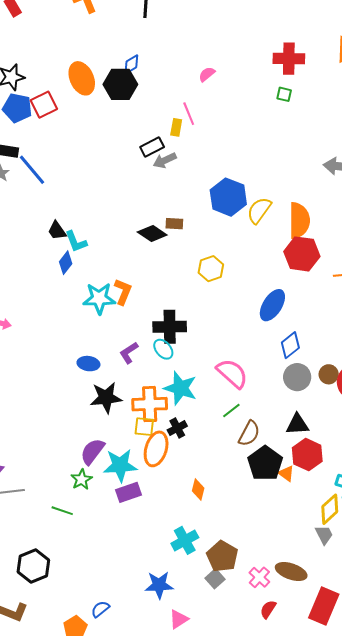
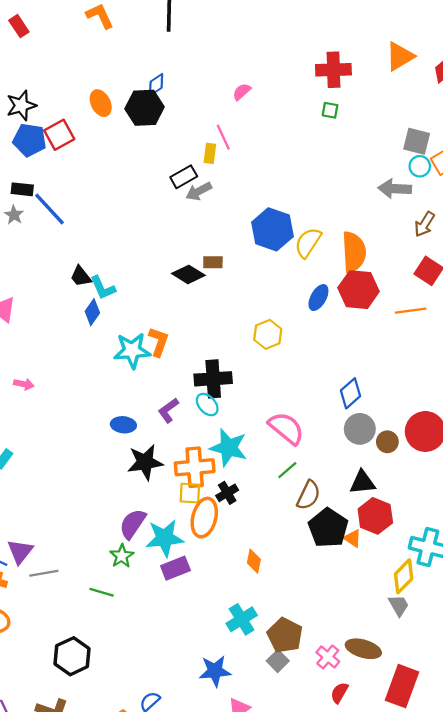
orange ellipse: (82, 78) -> (101, 103), size x0.7
yellow hexagon: (211, 269) -> (268, 334), moved
blue ellipse: (272, 305) -> (318, 298), moved, size x0.7
brown circle: (329, 374) -> (387, 442), moved

